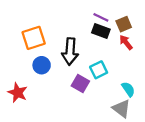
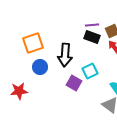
purple line: (101, 17) -> (92, 25), turned -32
red star: (18, 93) -> (19, 91), turned -30

